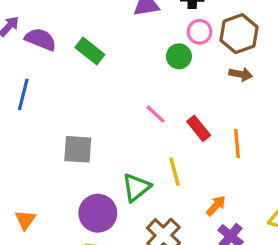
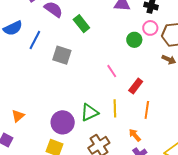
red rectangle: (199, 128) -> (136, 86), turned 63
orange line: (237, 143) -> (147, 110), moved
gray square: (78, 149) -> (62, 55), moved
orange arrow: (216, 206) -> (135, 135), turned -96

